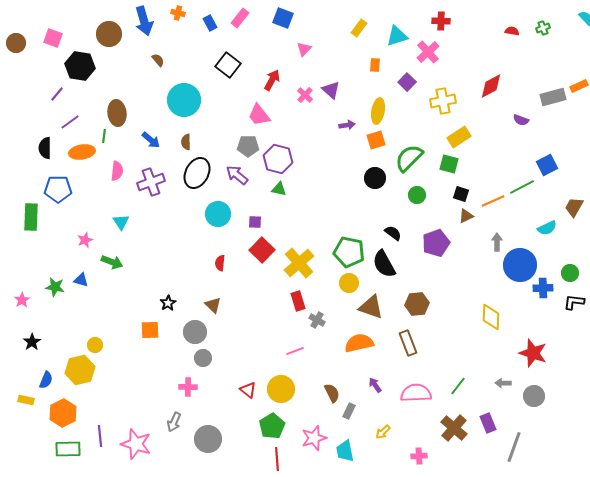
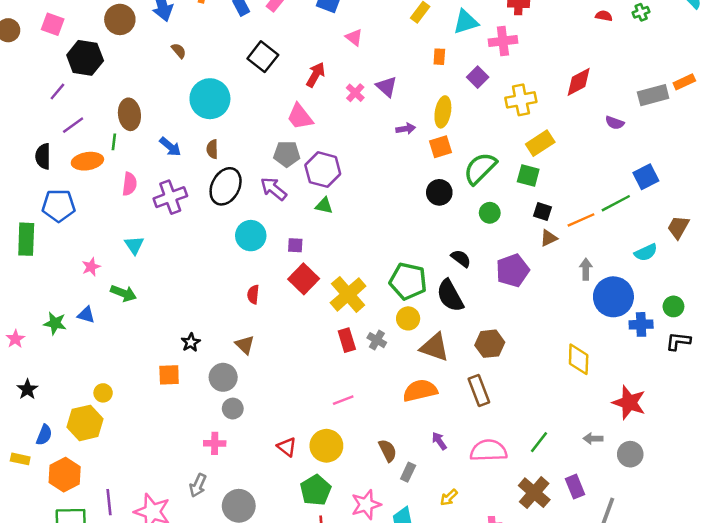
pink triangle: (304, 49) -> (354, 37), turned -35
pink cross: (428, 52) -> (503, 41), turned 35
gray cross: (317, 320) -> (377, 340), moved

